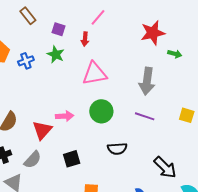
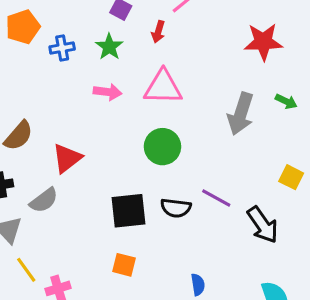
green arrow: (175, 54) -> (286, 101), moved
pink arrow: (65, 116) -> (108, 92), moved
purple line: (145, 116) -> (216, 198), moved
black square: (72, 159) -> (128, 211), moved, size x1.4
black arrow: (165, 167) -> (263, 225), moved

